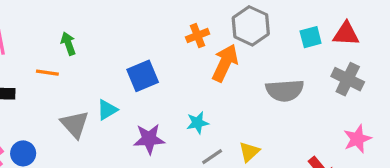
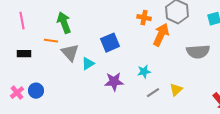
orange cross: (198, 36) -> (144, 18), turned 32
green arrow: (68, 44) -> (64, 23), size x1.5
gray triangle: (75, 124) -> (70, 53), moved

